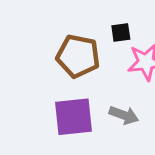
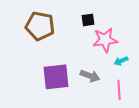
brown pentagon: (78, 56) -> (40, 26), moved

